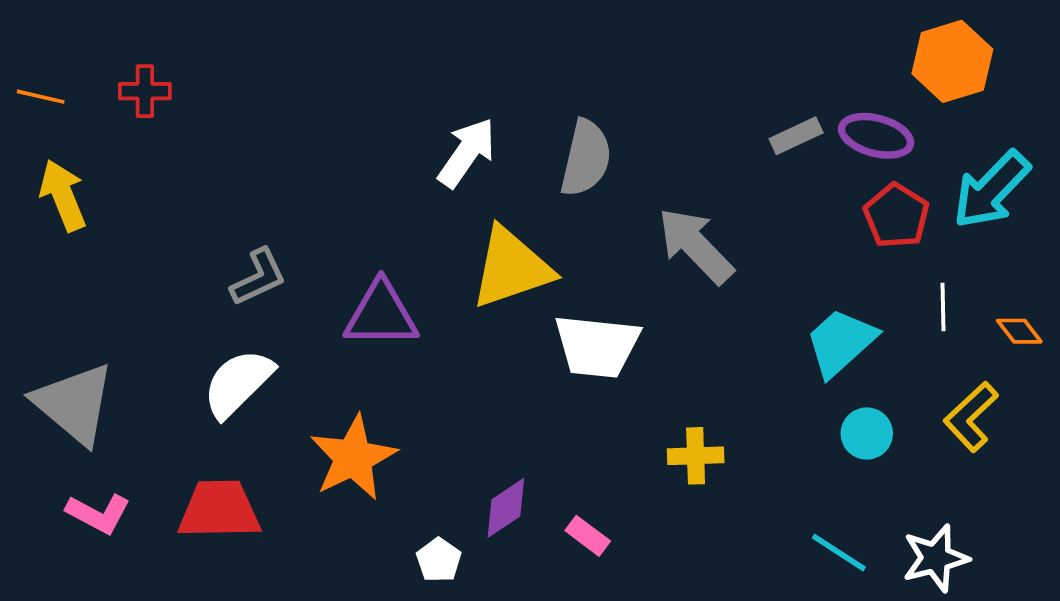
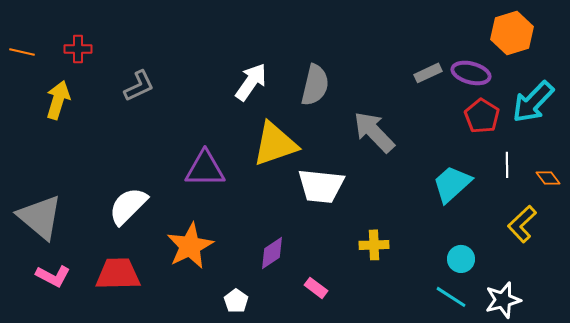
yellow arrow: (63, 195) -> (58, 100), moved, turned 39
gray L-shape: (258, 277) -> (139, 86), moved
cyan circle: (867, 433) -> (461, 259), moved
purple diamond: (506, 508) -> (272, 253), moved

